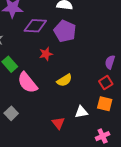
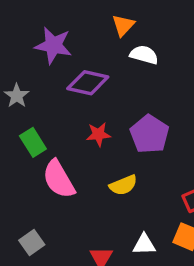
purple pentagon: (65, 31) -> (149, 134), moved
gray square: (11, 113) -> (32, 243), moved

